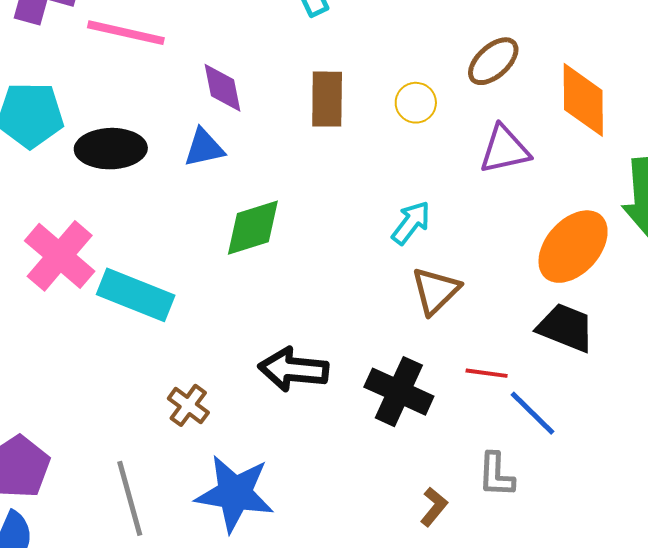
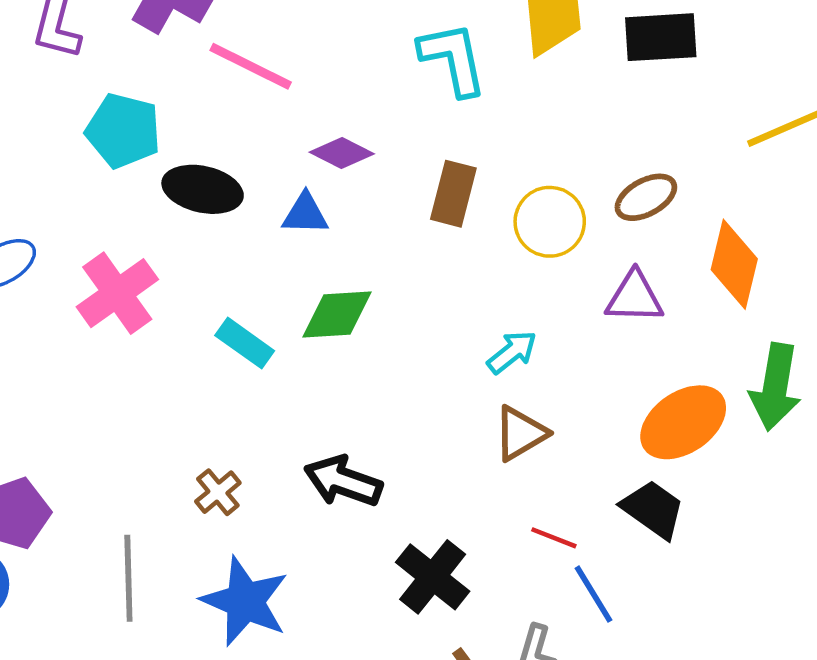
purple diamond: (223, 88) -> (342, 153), turned -66
yellow circle: (416, 103) -> (550, 222), size x1.5
cyan rectangle: (136, 295) -> (245, 343), moved, size x0.7
black cross: (399, 392) -> (433, 577), moved

